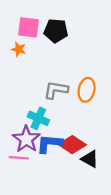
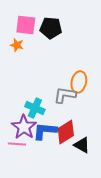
gray L-shape: (56, 90) -> (65, 95), moved
red diamond: (72, 145) -> (66, 132), turned -65

